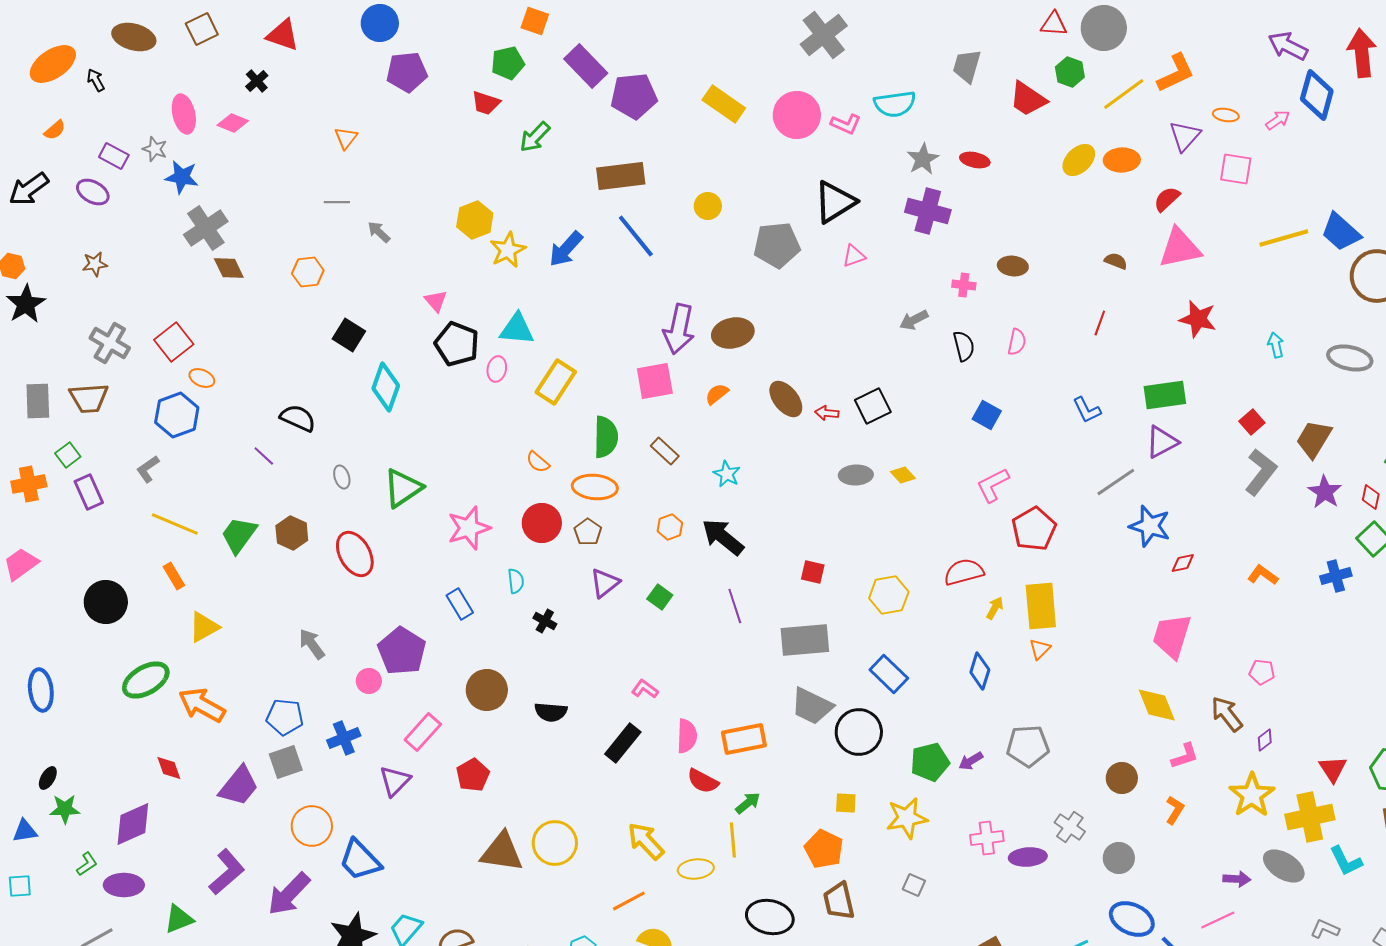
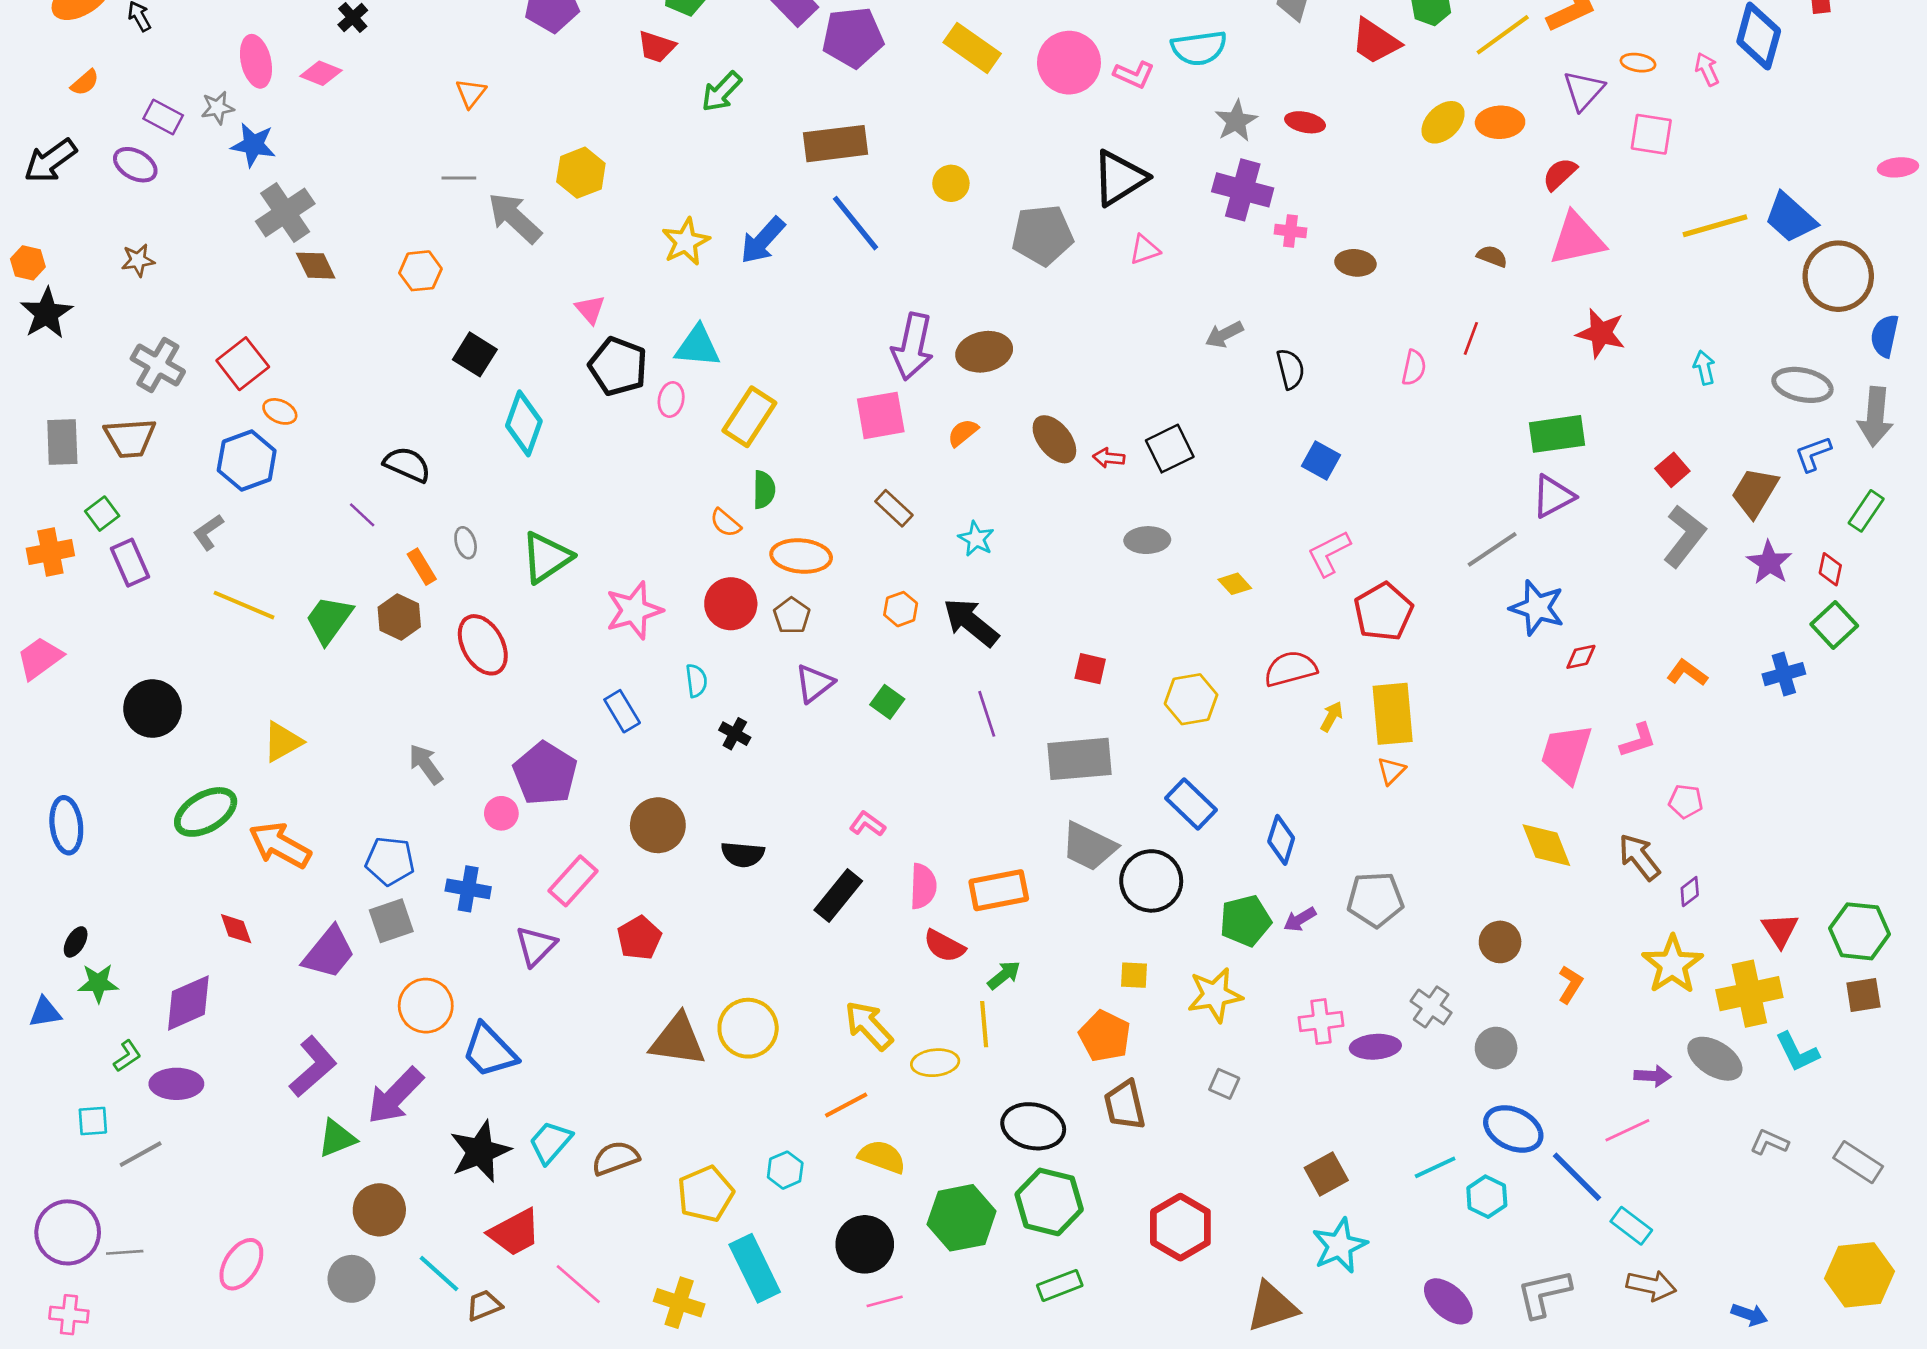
pink arrow: (1278, 120) -> (1707, 69), turned -80
gray star: (155, 149) -> (218, 108), turned -30
yellow hexagon: (475, 220) -> (581, 173), moved
gray arrow: (379, 232) -> (515, 218), size x1.8
pink cross: (964, 285) -> (1290, 231), moved
pink semicircle: (1017, 342) -> (1414, 368), moved
blue L-shape: (1087, 410) -> (1813, 454), moved, turned 96
green semicircle: (606, 437) -> (764, 490), moved, size x0.7
yellow diamond: (903, 475) -> (1235, 584), moved
orange rectangle: (174, 576) -> (422, 567), moved
blue diamond: (980, 671) -> (1281, 840), moved
blue cross: (344, 738) -> (468, 889), turned 32
pink L-shape: (1185, 756) -> (1638, 740), moved
cyan square: (20, 886) -> (93, 1121), moved
green triangle: (179, 919) -> (337, 1138), moved

